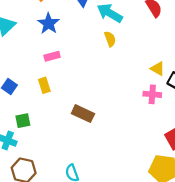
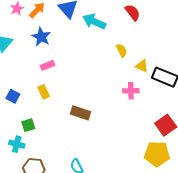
yellow semicircle: (110, 39) -> (122, 50), moved
pink cross: (152, 94) -> (131, 91), moved

